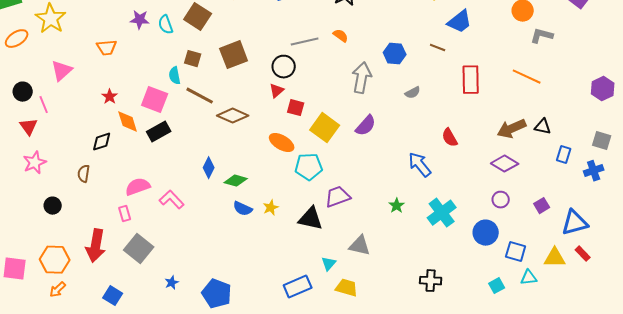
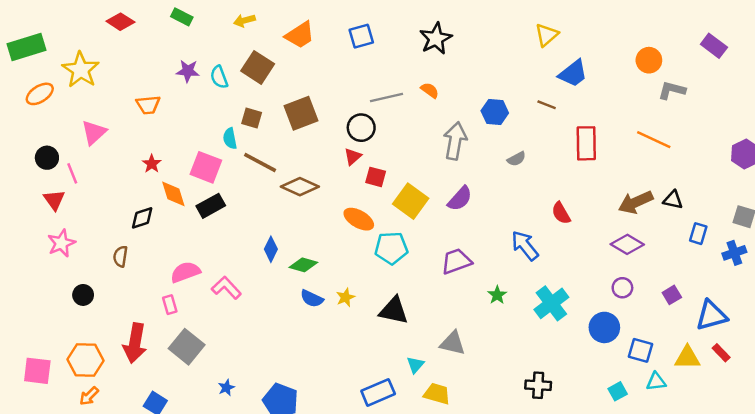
purple trapezoid: (338, 197) -> (456, 261), moved

